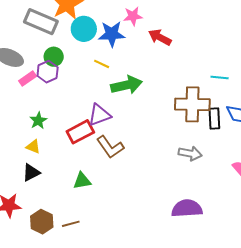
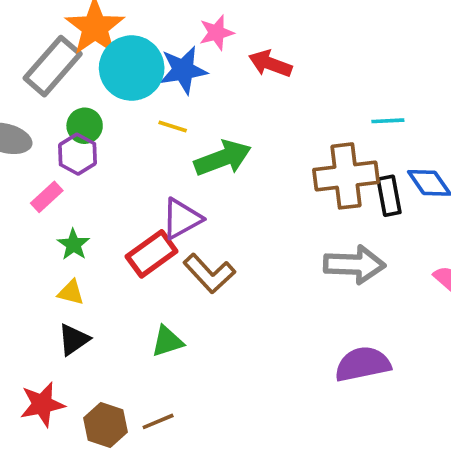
gray rectangle: (41, 22) -> (53, 66), turned -64
cyan circle: (84, 29) -> (132, 68), size x1.4
pink rectangle: (28, 79) -> (47, 197), moved
gray arrow: (190, 153) -> (354, 265), size x1.4

